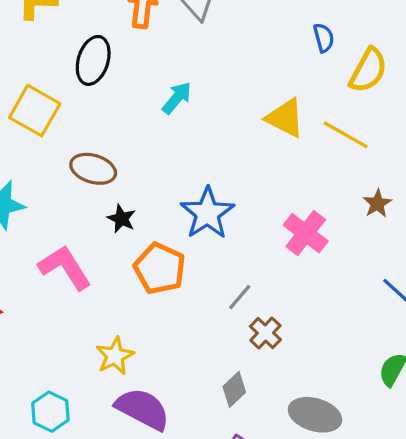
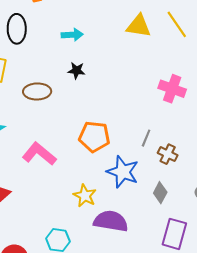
cyan arrow: (177, 98) -> (72, 35), turned 65
yellow line: (346, 135) -> (177, 24), turned 44
blue star: (207, 213) -> (123, 172), moved
black star: (121, 219) -> (76, 71), moved

